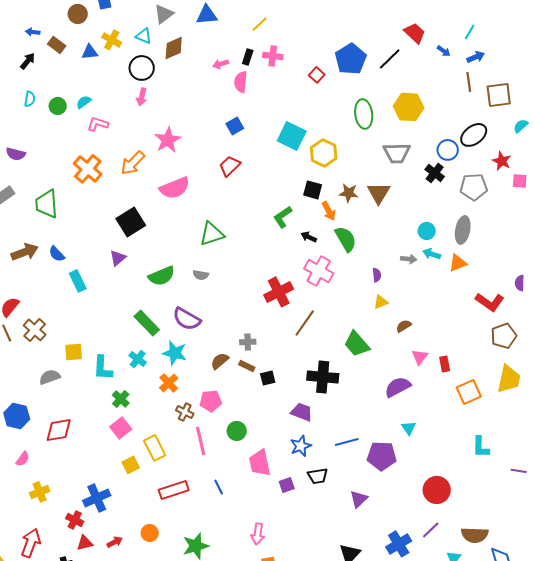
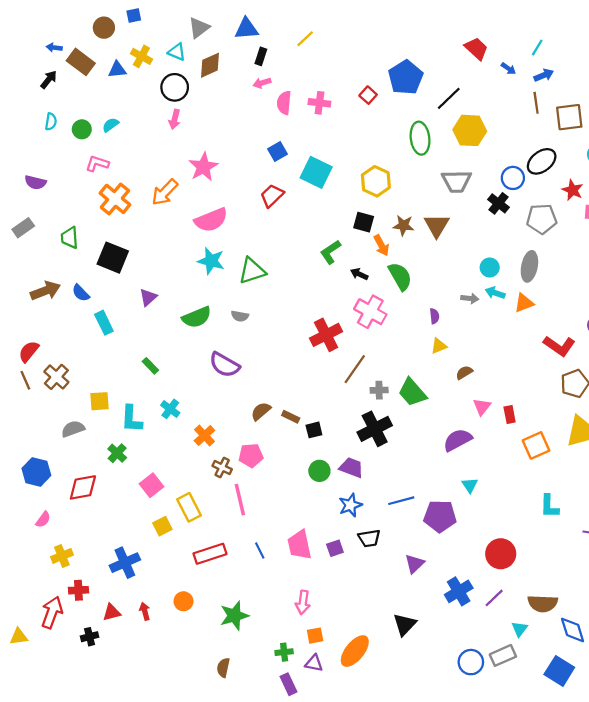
brown rectangle: (57, 45) -> (81, 62), size x1.4
pink cross: (273, 56) -> (319, 103), moved
black rectangle: (248, 57) -> (261, 56), moved
black line: (390, 59) -> (449, 98), moved
pink L-shape: (98, 124) -> (97, 164), moved
cyan square: (292, 136) -> (316, 172), moved
green trapezoid: (47, 204) -> (70, 238), size x0.7
black square: (131, 222) -> (113, 258), moved, turned -36
green rectangle: (147, 323) -> (150, 366), moved, size x0.6
gray cross: (248, 342) -> (379, 390), moved
cyan star: (175, 353) -> (211, 261), moved
black cross: (323, 377) -> (375, 429), turned -32
green cross: (121, 399) -> (117, 453), moved
green circle: (237, 431) -> (319, 471), moved
pink trapezoid: (260, 463) -> (300, 545), moved
red cross: (75, 520) -> (78, 590), moved, turned -30
red arrow: (115, 542) -> (145, 611), turned -77
blue cross: (399, 544) -> (459, 591), moved

